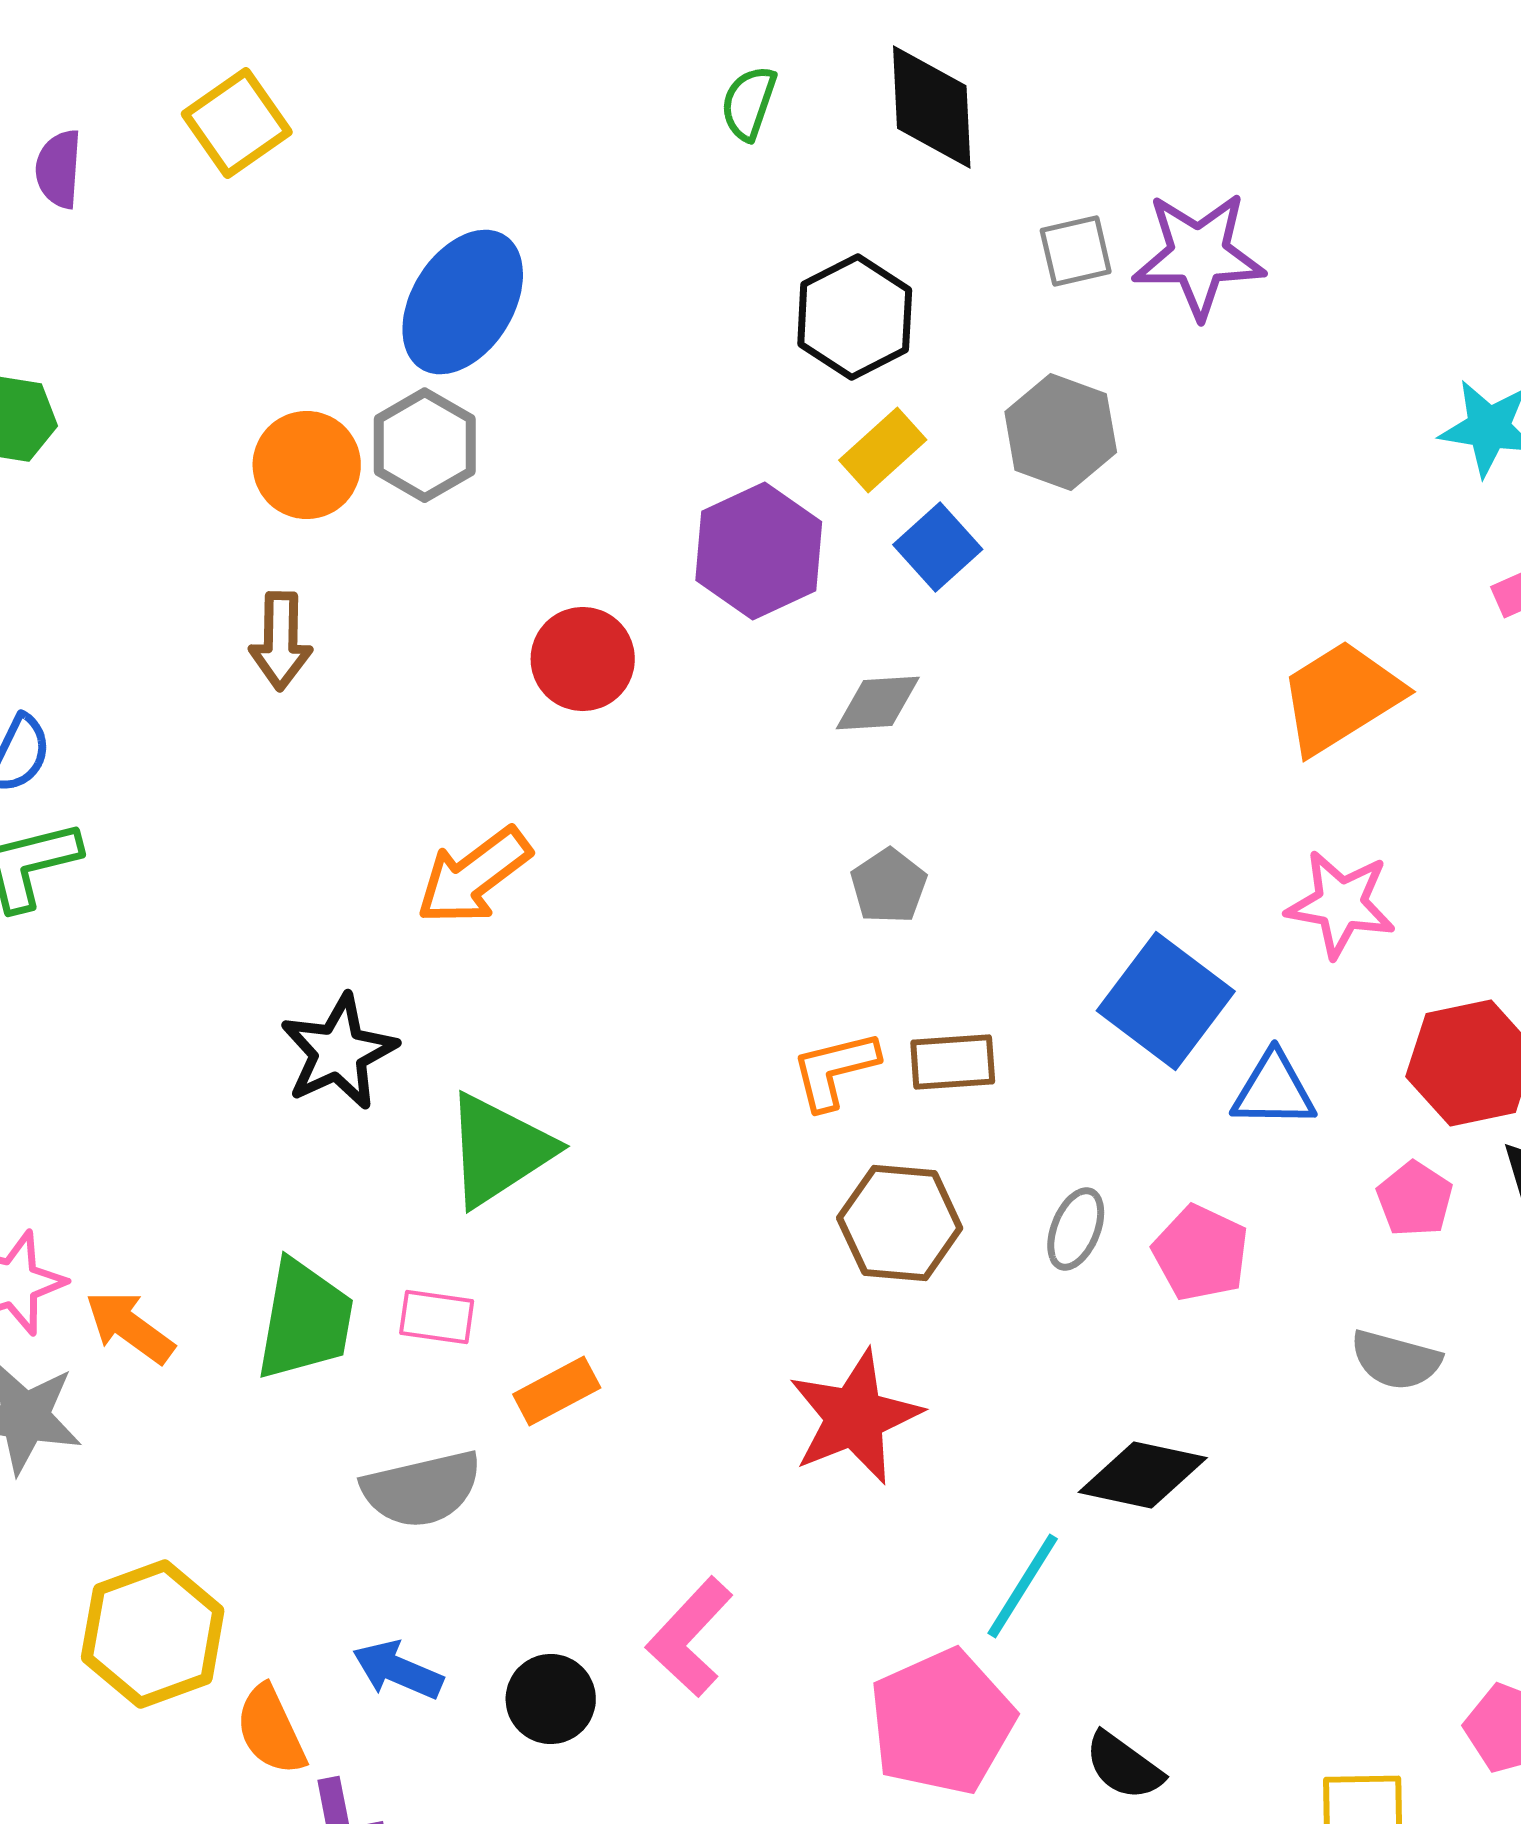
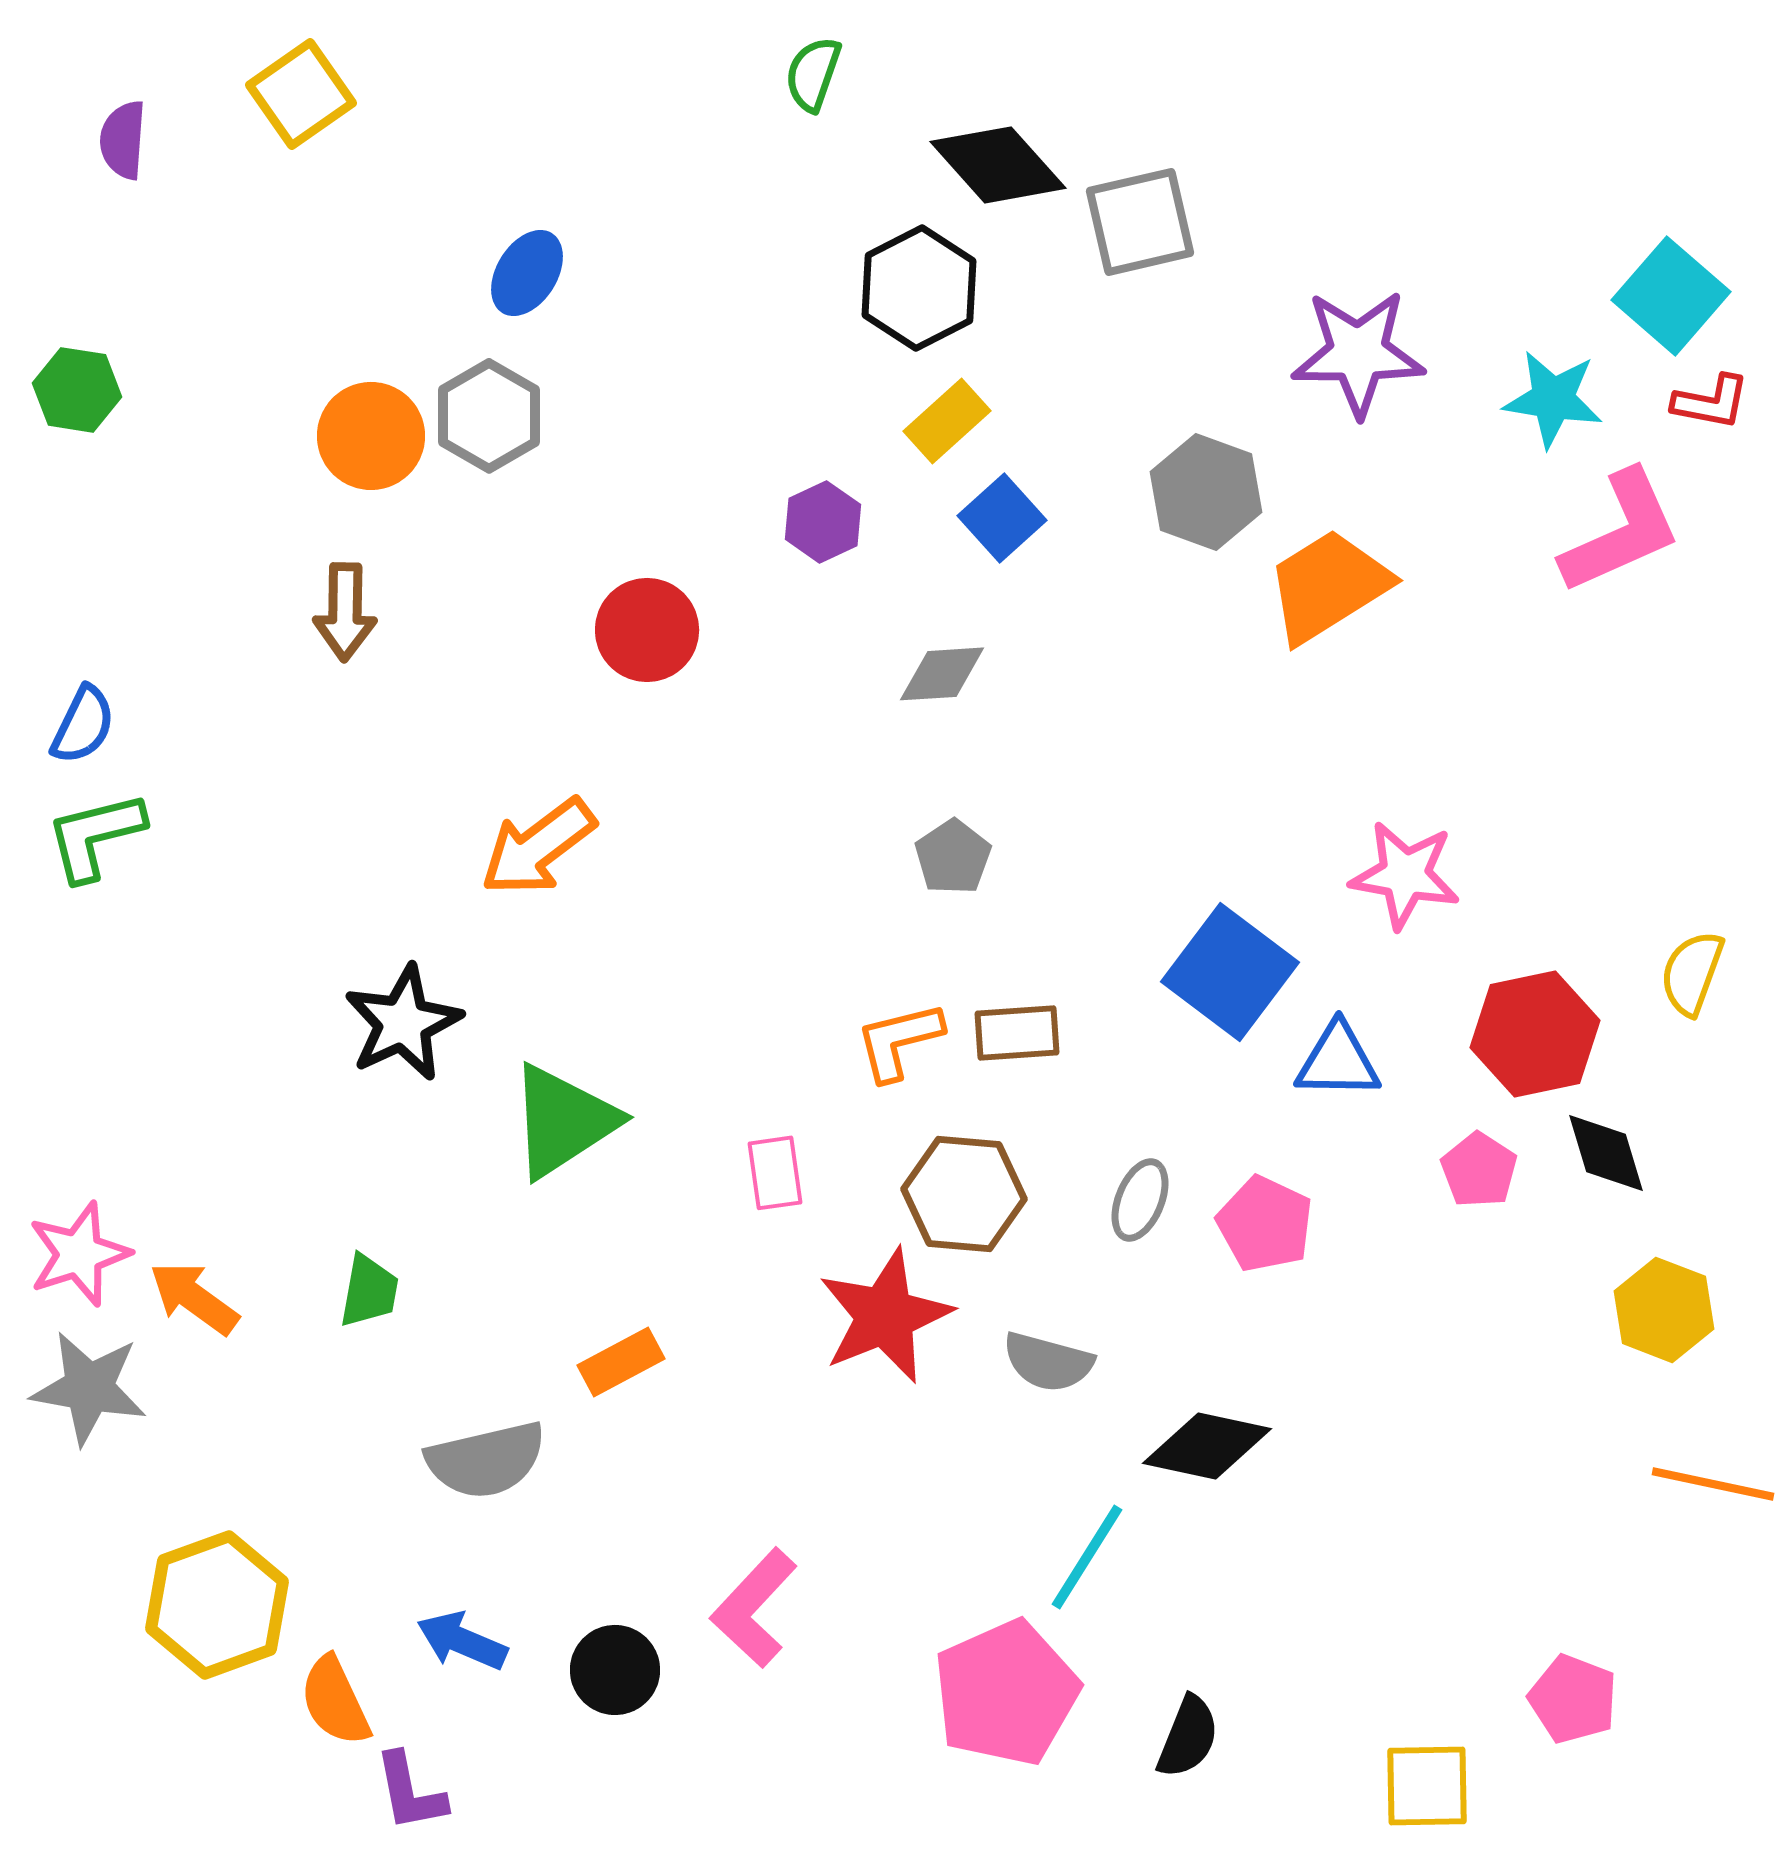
black diamond: (932, 107) -> (998, 165), moved, turned -39
gray square: (1076, 251) -> (1140, 222), size x1.5
purple star: (1199, 255) -> (1358, 353), moved
blue ellipse: (463, 302) -> (527, 273), size x0.6
gray hexagon: (1061, 432) -> (1206, 492), moved
purple hexagon: (759, 551) -> (823, 522), size x0.6
orange trapezoid: (1341, 697) -> (1328, 586), moved
pink rectangle: (437, 1317) -> (775, 1173), moved, turned 74
green trapezoid: (305, 1320) -> (369, 1291), size x0.6
gray semicircle: (1396, 1360) -> (1048, 1362), moved
red star: (855, 1417) -> (885, 1316), moved
black semicircle: (1124, 1766) -> (1188, 1737), turned -104

